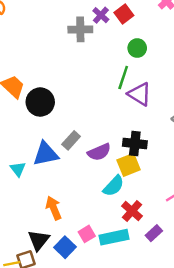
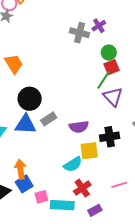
red square: (124, 14) -> (112, 67), moved
green circle: (137, 48) -> (109, 53), moved
black circle: (40, 102) -> (30, 99), moved
black cross: (135, 143) -> (110, 137), moved, turned -30
purple semicircle: (99, 152) -> (79, 127), moved
blue square: (65, 247) -> (24, 184), moved

